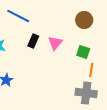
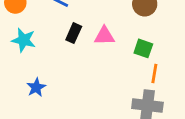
pink triangle: (55, 43) -> (104, 36), turned 49

